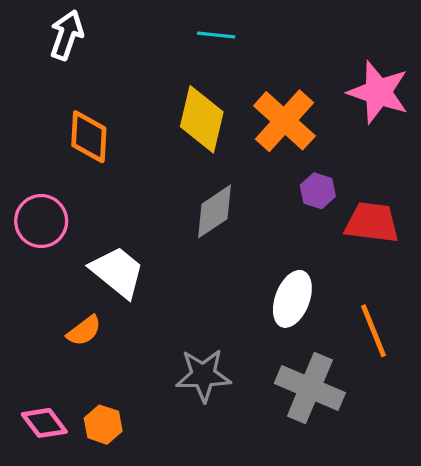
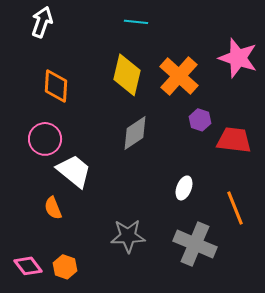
pink circle: (41, 221) -> (45, 139), moved
white ellipse: (292, 299) -> (184, 188), size x0.7
orange semicircle: (84, 331) -> (53, 208), turned 105

